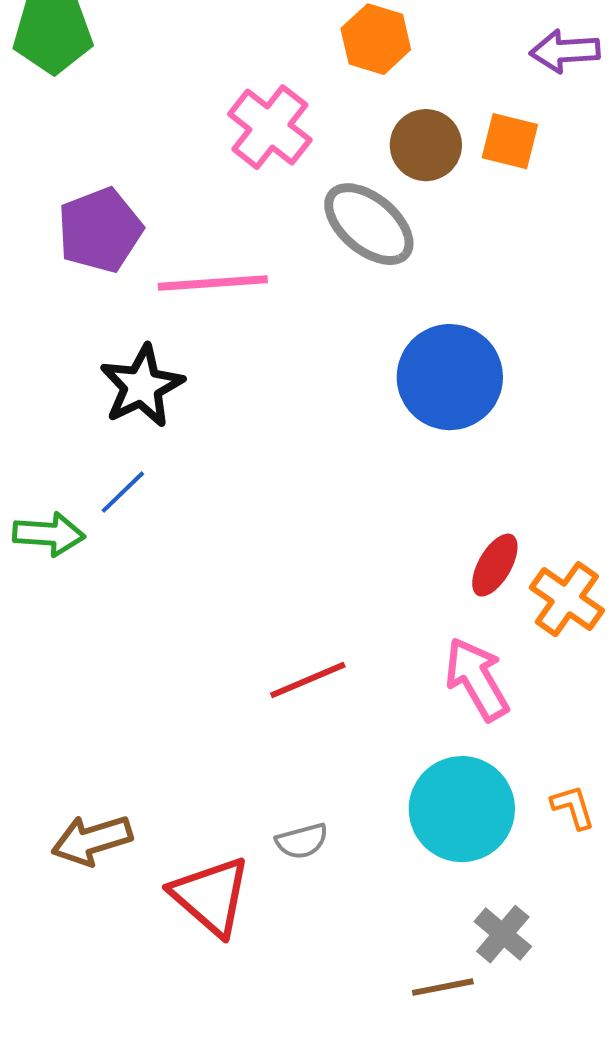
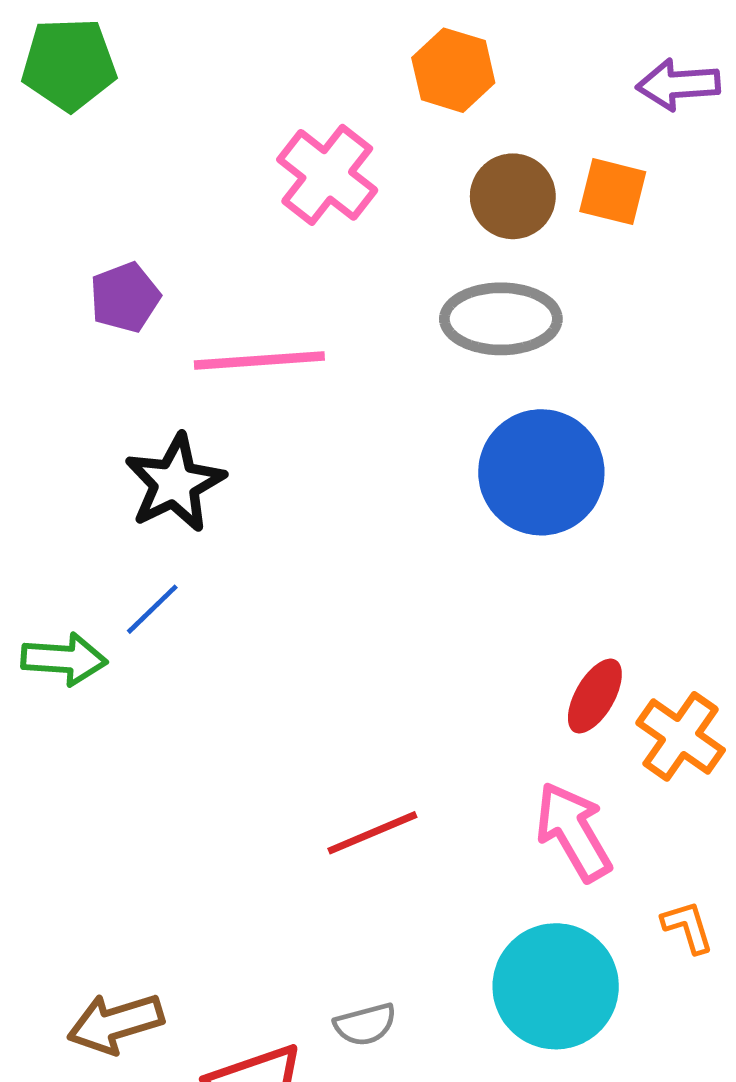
gray ellipse: (369, 224) -> (501, 319), moved, turned -40
purple pentagon: (100, 230) -> (125, 297), size x0.7
orange L-shape: (573, 807) -> (688, 927), moved

